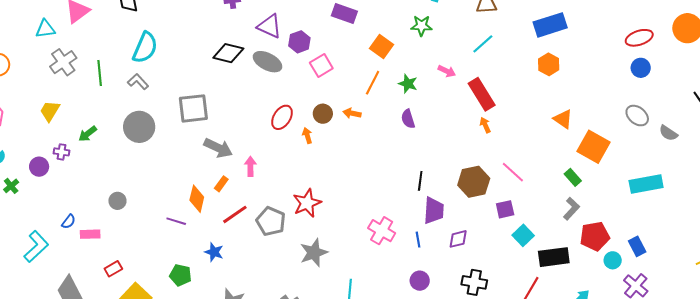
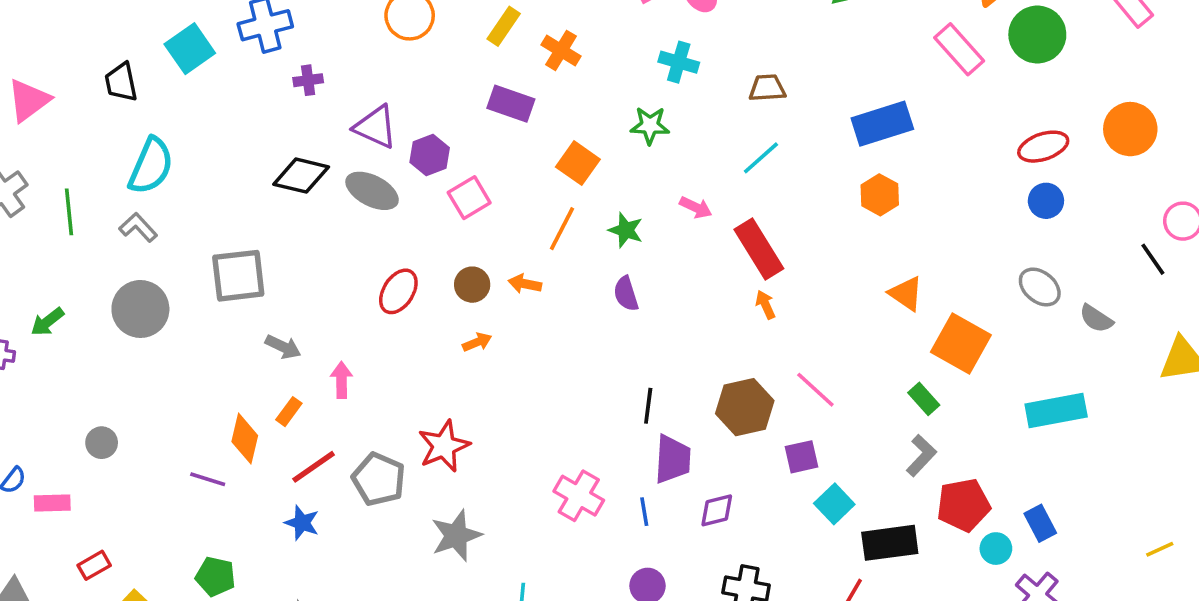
orange arrow: (307, 136) -> (477, 342), moved, turned 84
gray arrow: (218, 148) -> (283, 347), size x0.7
blue star: (214, 252) -> (302, 523), moved

